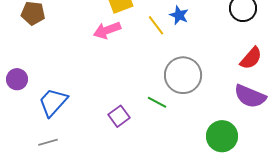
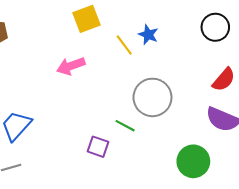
pink arrow: (107, 30) -> (71, 66), moved
purple square: (119, 116) -> (98, 147), moved, turned -35

